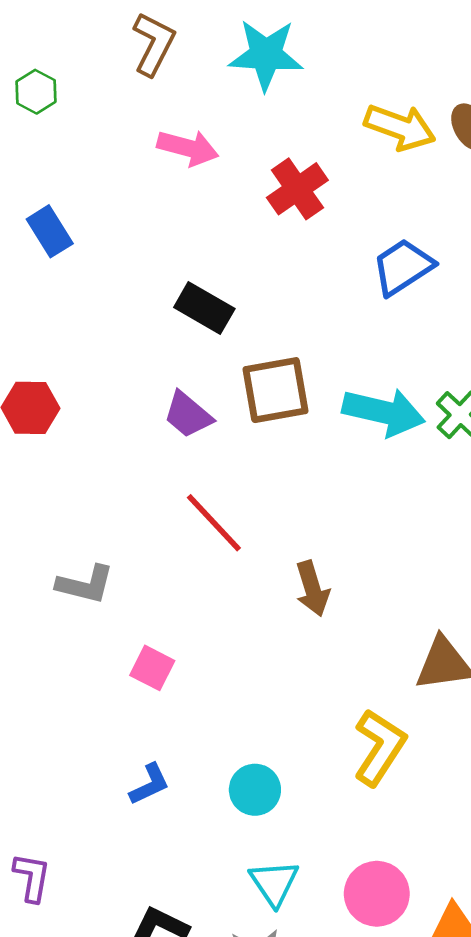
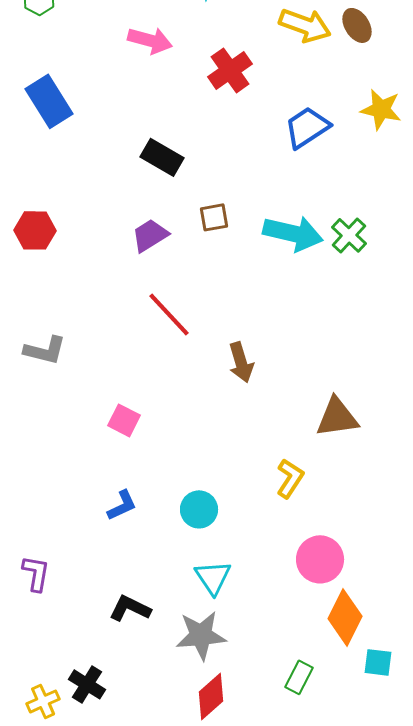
blue rectangle: (50, 231) -> (49, 101), size x1.4
brown square: (275, 390) -> (214, 217), size x0.6
purple trapezoid: (188, 415) -> (150, 235), turned 108
gray L-shape: (85, 584) -> (45, 350), moved
yellow L-shape: (380, 747) -> (290, 478), size x0.7
pink circle: (377, 894) -> (320, 559), moved

